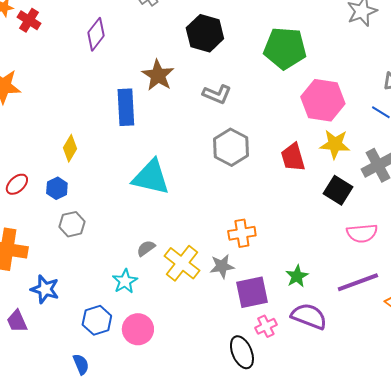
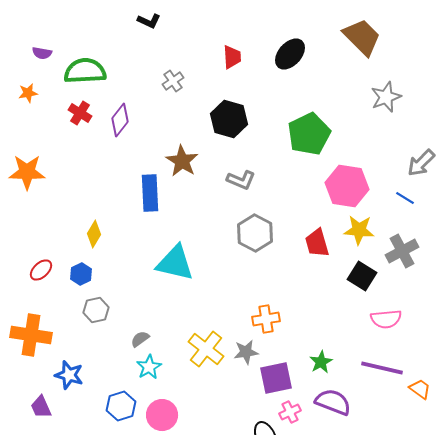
red cross: (29, 20) -> (80, 113), moved
green pentagon: (285, 48) -> (309, 134), turned -30
gray semicircle: (146, 248) -> (140, 339), moved
purple line: (358, 282) -> (382, 368), turned 33

